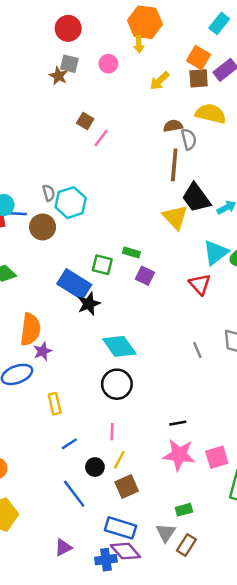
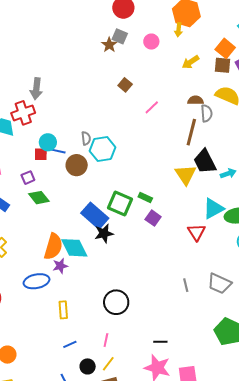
pink line: (101, 138) -> (152, 107), moved
green square: (102, 265) -> (120, 204), size x1.4
cyan diamond: (119, 346) -> (74, 248), moved

